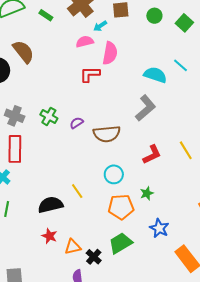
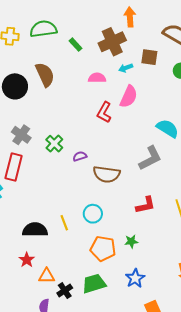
pink semicircle: (85, 42) -> (97, 78), moved
red L-shape: (90, 74) -> (104, 112), turned -75
cyan circle: (114, 174) -> (93, 214), moved

